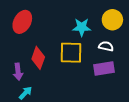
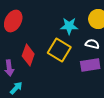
yellow square: (71, 53) -> (59, 50), turned 30

